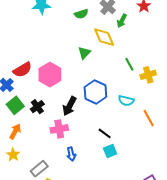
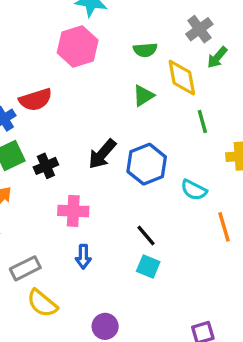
green semicircle: (81, 14) -> (145, 50), moved
green line: (129, 64) -> (202, 122), moved
pink hexagon: (50, 75) -> (78, 46), moved
black arrow: (69, 106) -> (102, 154), moved
cyan square: (110, 151) -> (148, 267), turned 32

